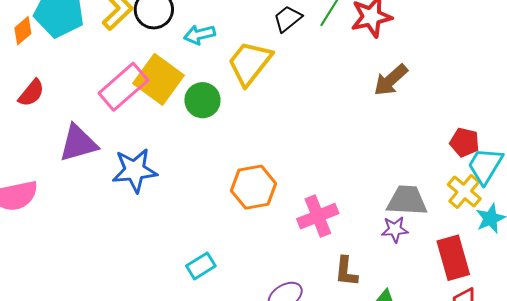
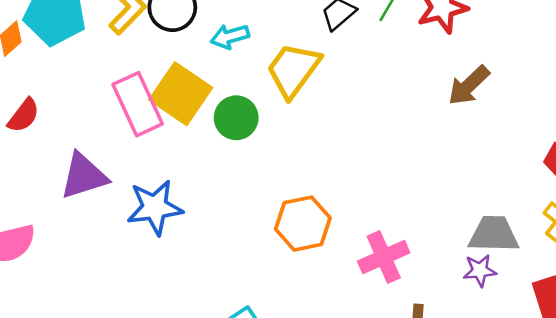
pink rectangle: (123, 87) -> (138, 104), turned -72

